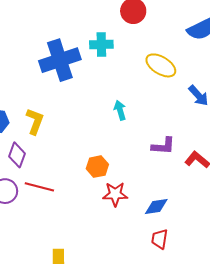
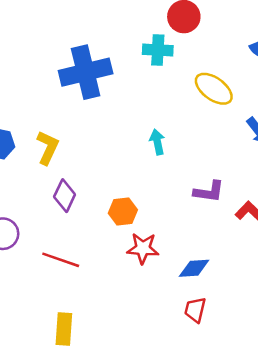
cyan cross: (101, 44) -> (158, 50), moved
purple diamond: (17, 155) -> (65, 196), moved
red line: (39, 187) -> (61, 260), moved

